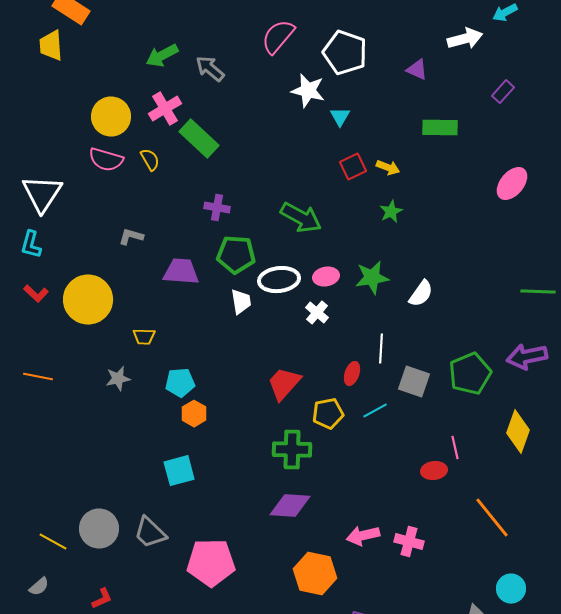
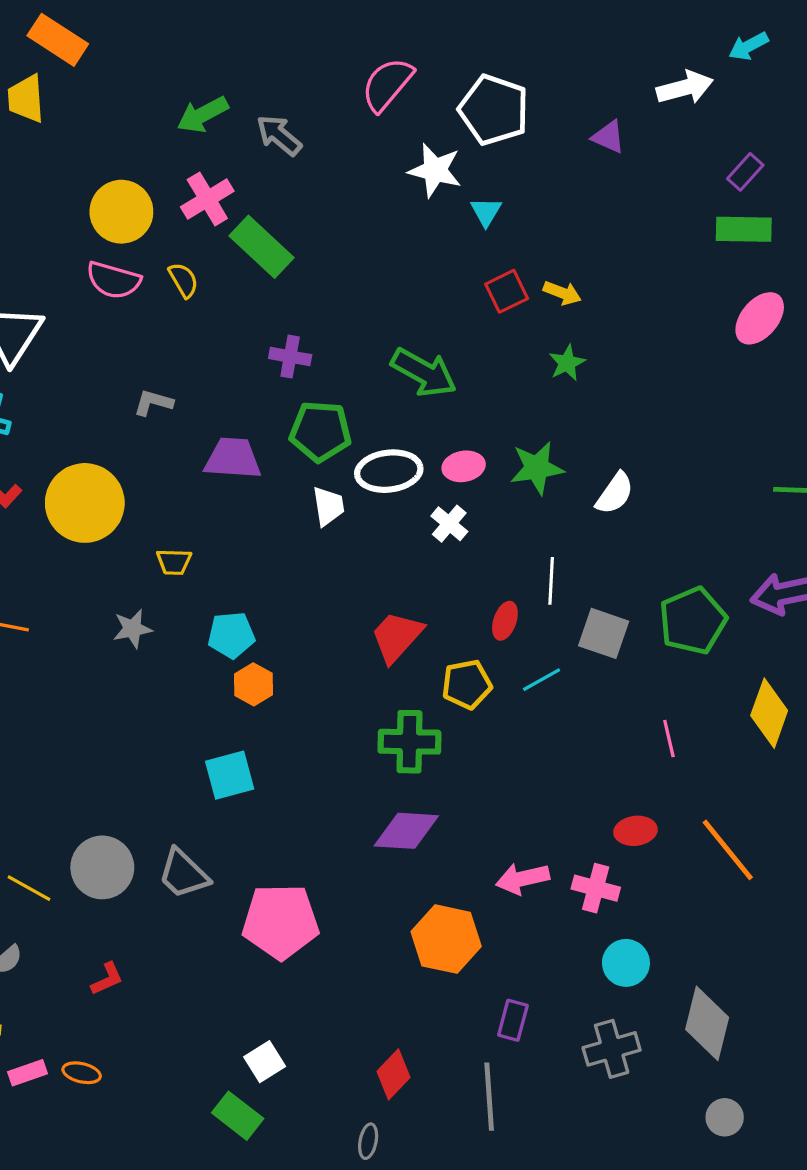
green rectangle: (440, 128) -> (744, 229), moved
red ellipse: (434, 471) -> (635, 831), moved
cyan circle: (511, 589) -> (626, 963), moved

